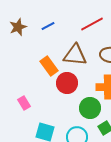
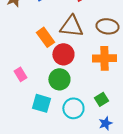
green circle: (90, 108) -> (59, 79), moved

